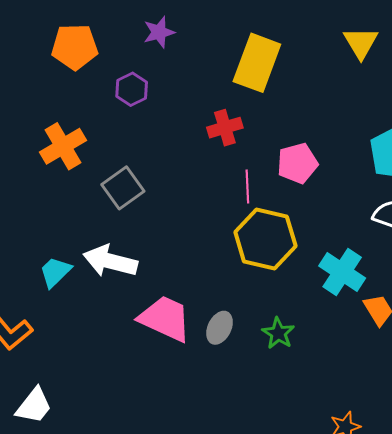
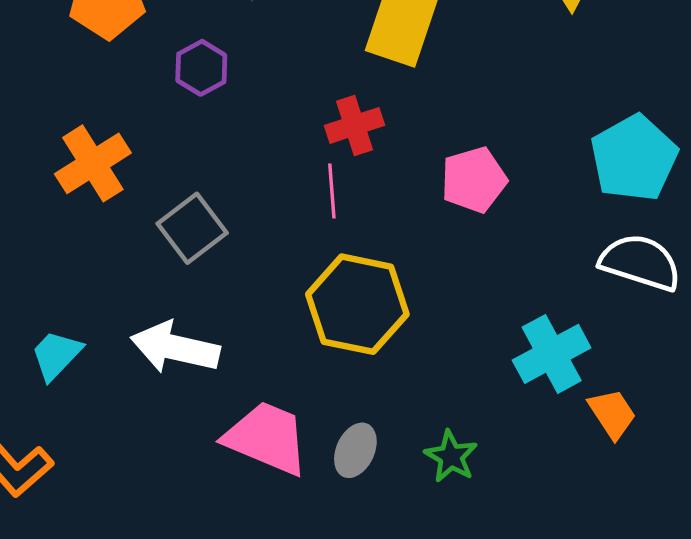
pink line: (247, 186) -> (332, 191), moved
yellow hexagon: (265, 239) -> (357, 304), moved
cyan trapezoid: (55, 272) -> (56, 355), moved
cyan cross: (342, 272) -> (552, 354), turned 30

